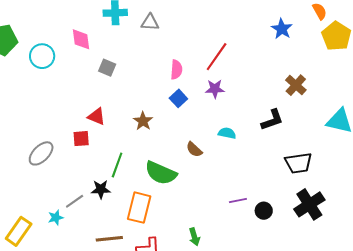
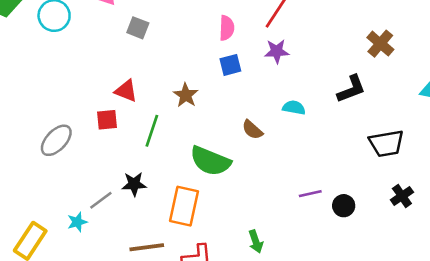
blue square: (178, 98) -> (230, 65), turned 30
green line: (117, 165) -> (152, 131), moved
black cross: (309, 204) -> (402, 196), size x0.6

